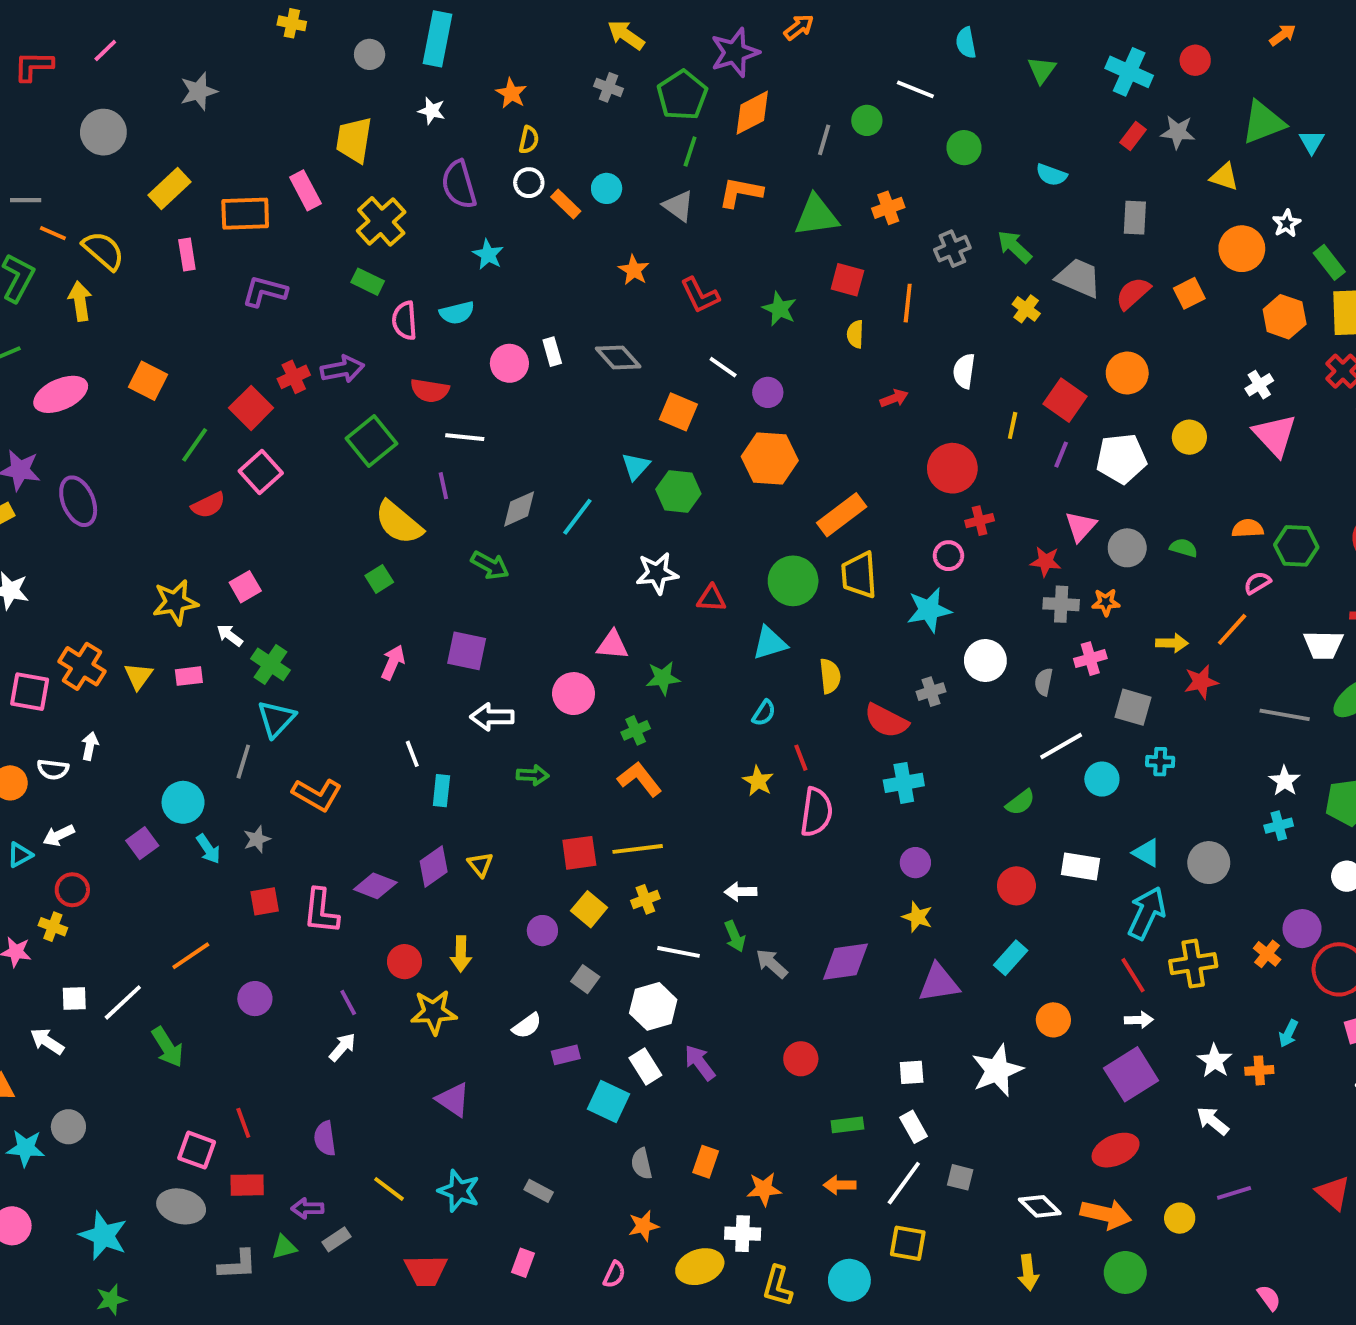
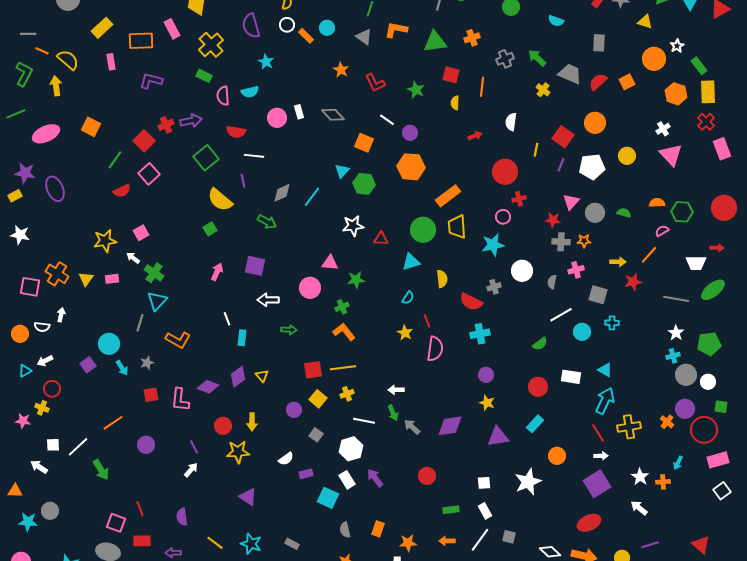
gray circle: (1209, 863) -> (686, 375), moved

